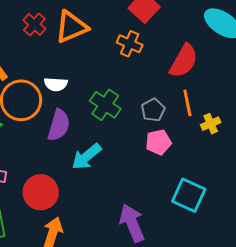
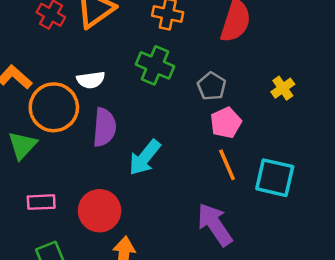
orange line: (187, 103) -> (227, 165), moved
green cross: (105, 105) -> (155, 65), moved

